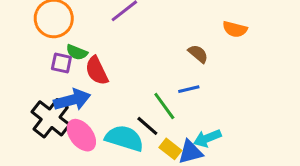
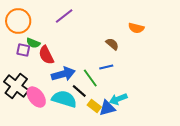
blue arrow: (72, 100) -> (63, 74), moved

